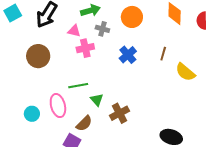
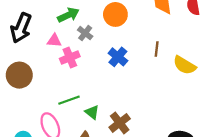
gray cross: (102, 29) -> (85, 33), turned 32

